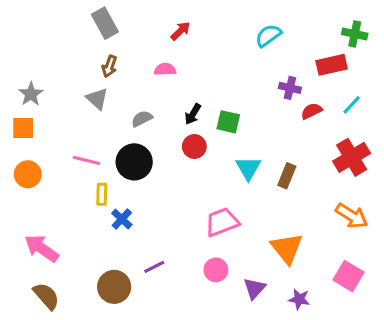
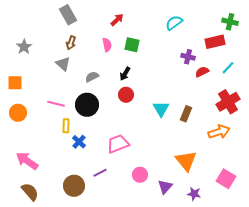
pink semicircle: (165, 69) -> (107, 45), turned 80
gray star: (31, 94) -> (24, 47), moved
green square: (228, 122) -> (132, 45), moved
orange arrow: (352, 216) -> (219, 132), moved, turned -50
pink trapezoid: (222, 222) -> (118, 144), moved

